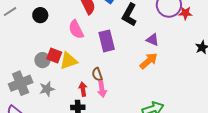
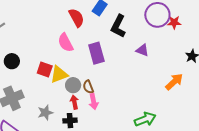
black circle: (40, 15) -> (12, 61), moved
gray circle: (42, 60) -> (73, 85), moved
orange arrow: (149, 61) -> (174, 82), moved
gray star: (47, 89) -> (45, 113), moved

